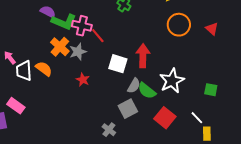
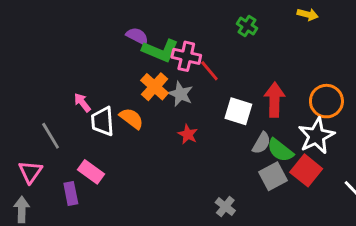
orange circle: (179, 25) -> (326, 101), moved
gray star: (78, 52) -> (181, 94), turned -30
gray square: (128, 109) -> (273, 176), moved
red square: (165, 118) -> (306, 170), moved

